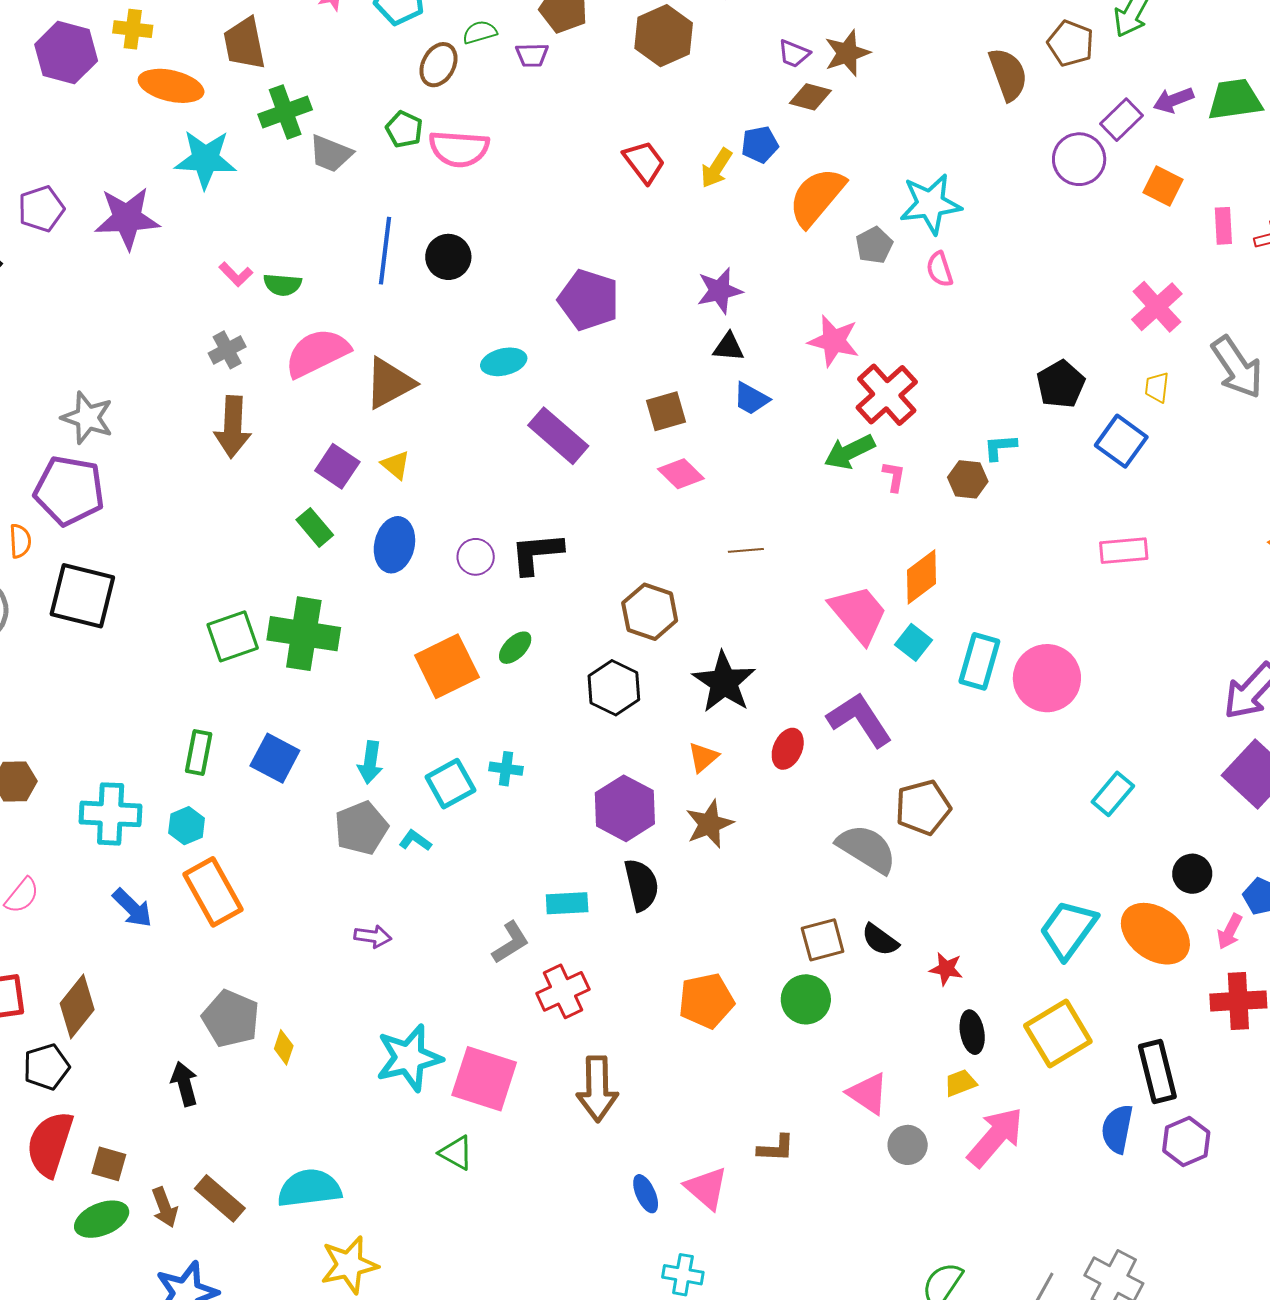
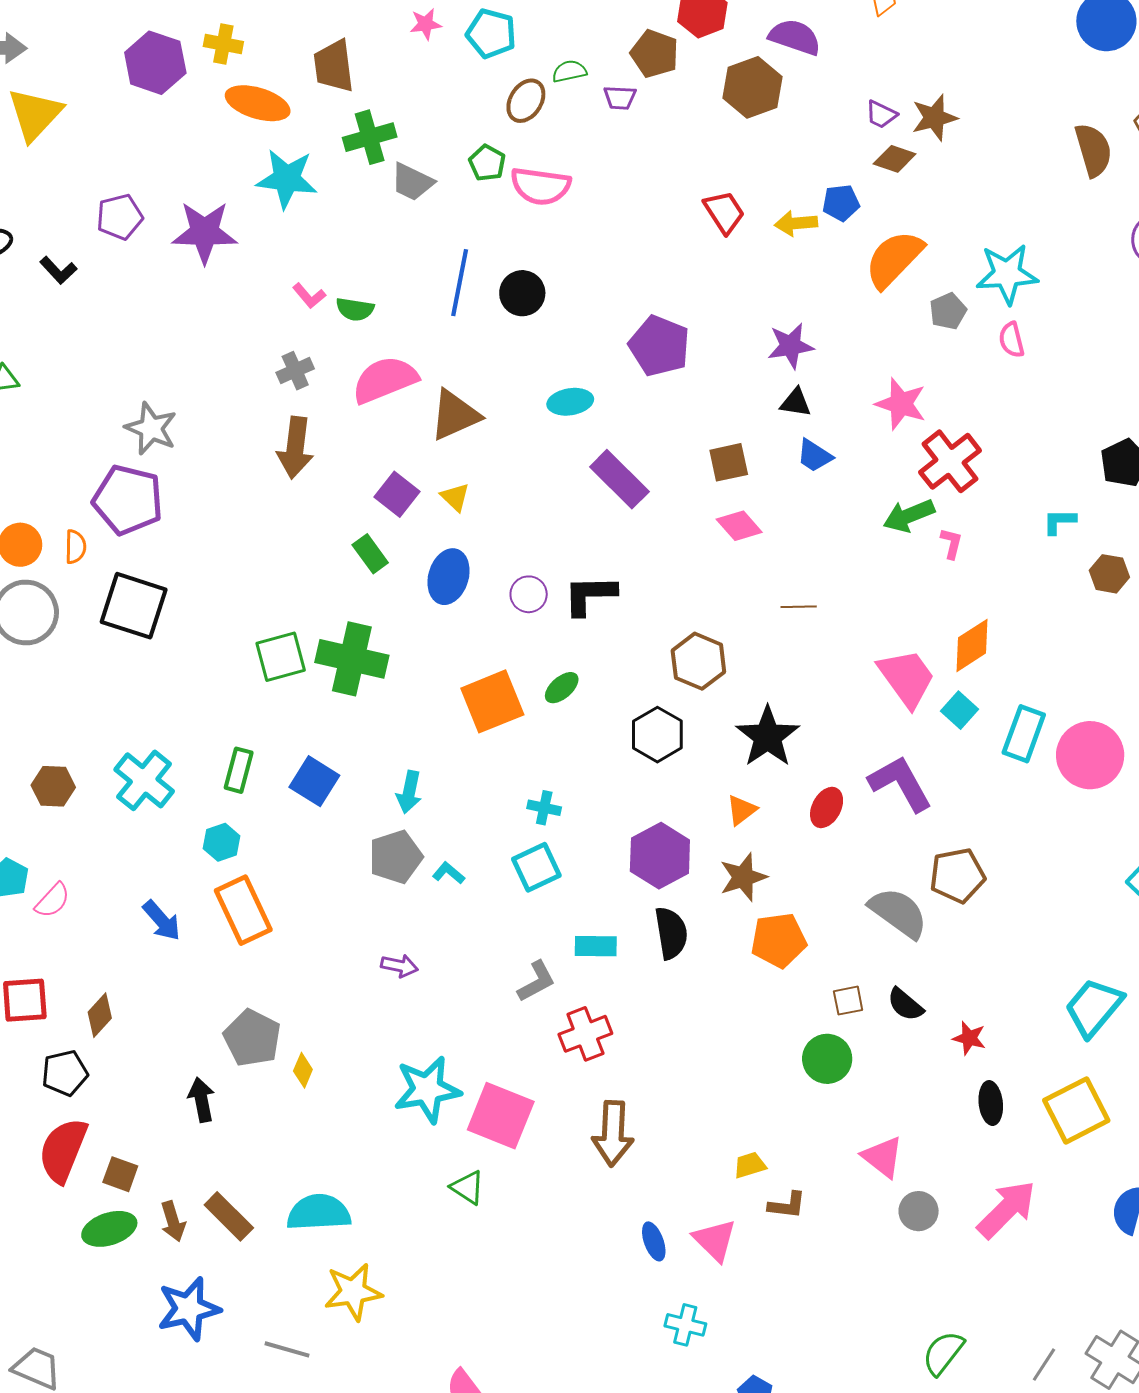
yellow arrow: (716, 168) -> (796, 223), turned 48
brown hexagon: (968, 479) -> (1109, 574), moved
cyan square: (450, 784) -> (536, 867), moved
cyan cross: (111, 814) -> (144, 780), moved, turned 32
brown square: (823, 940) -> (848, 1001), size x0.7
orange pentagon: (706, 1001) -> (779, 940), moved
brown diamond: (77, 1007) -> (100, 1015), size x0.7
yellow trapezoid: (960, 1083) -> (750, 1165), moved

